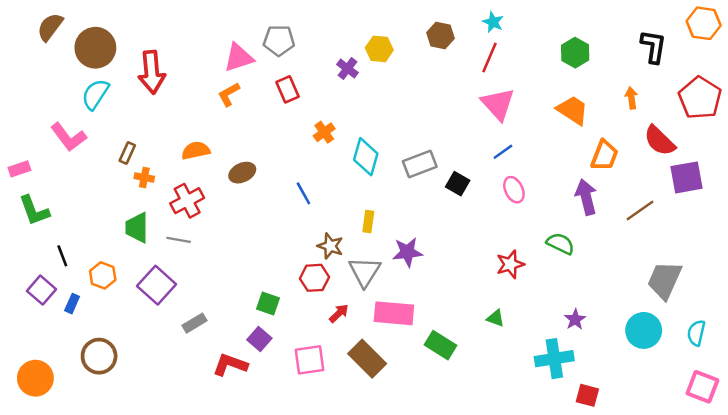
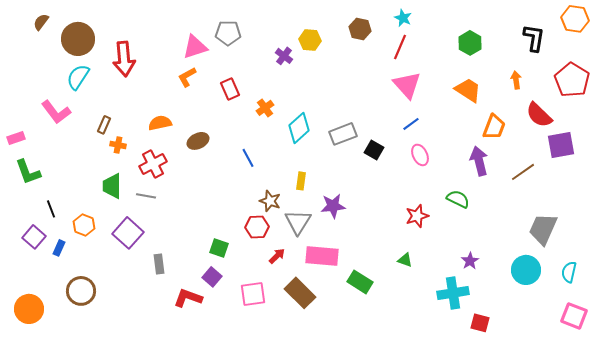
brown semicircle: (50, 27) -> (41, 22), size x0.7
red rectangle: (288, 89) -> (230, 89), moved
cyan diamond: (366, 157) -> (299, 128), turned 32
gray rectangle: (194, 323) -> (159, 264), turned -66

